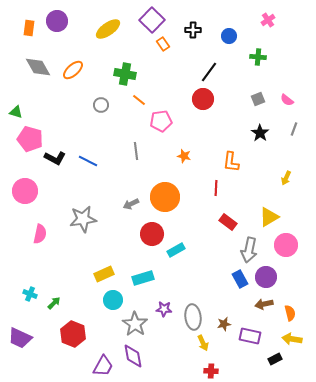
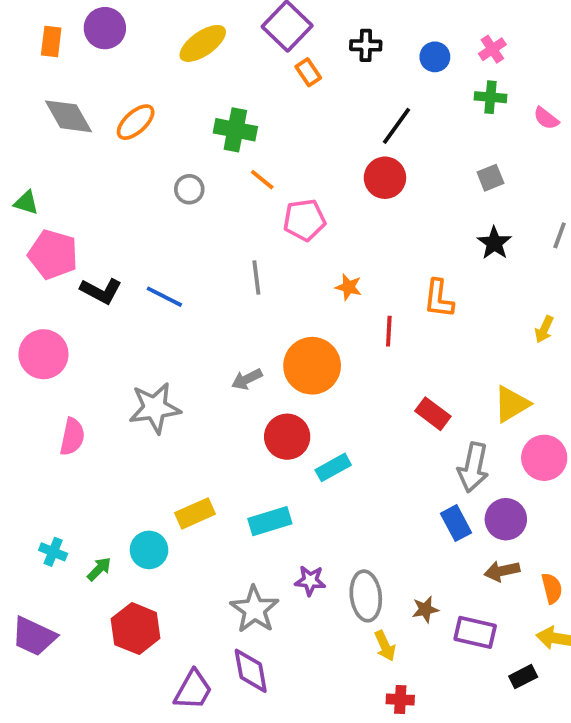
pink cross: (268, 20) -> (492, 49), moved
pink semicircle: (287, 100) -> (546, 118), moved
red line: (216, 188) -> (389, 331), moved
cyan circle: (113, 300) -> (149, 550), moved

